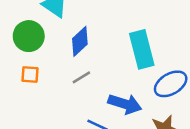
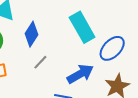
blue arrow: (125, 104) -> (80, 74), turned -32

